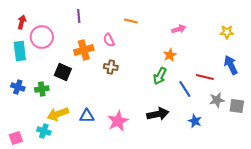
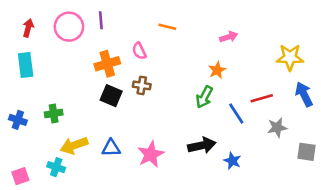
yellow star: (227, 32) -> (290, 57), moved, size x1.5
pink circle: (42, 37) -> (69, 27), moved
blue arrow: (231, 65) -> (304, 94), moved
black square: (63, 72) -> (111, 96), moved
red line: (205, 77) -> (262, 98), turned -30
blue cross: (18, 87) -> (18, 120), moved
gray square: (237, 106) -> (306, 152), moved
blue star: (195, 121) -> (232, 161), moved

